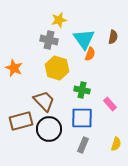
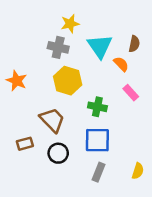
orange semicircle: (90, 54) -> (121, 64), moved, turned -64
pink rectangle: (110, 104) -> (131, 93), moved
brown rectangle: (21, 121) -> (25, 144), size x0.6
black circle: (49, 129) -> (58, 153), size x0.7

